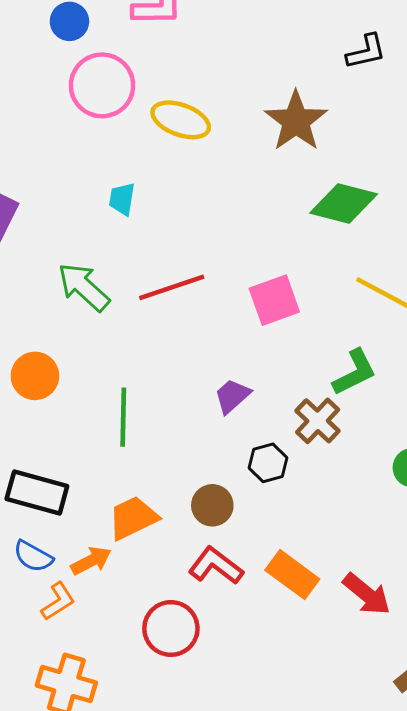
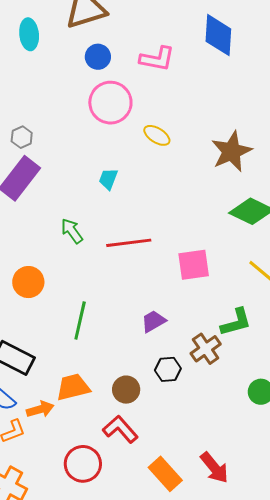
yellow ellipse: (181, 120) -> (157, 135), size x0.7
green arrow: (84, 287) -> (72, 231), size x0.7
orange rectangle: (292, 575) -> (165, 474), moved

